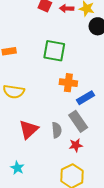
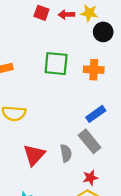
orange cross: (68, 83) -> (94, 70), moved
red star: (76, 145) -> (90, 178), moved

